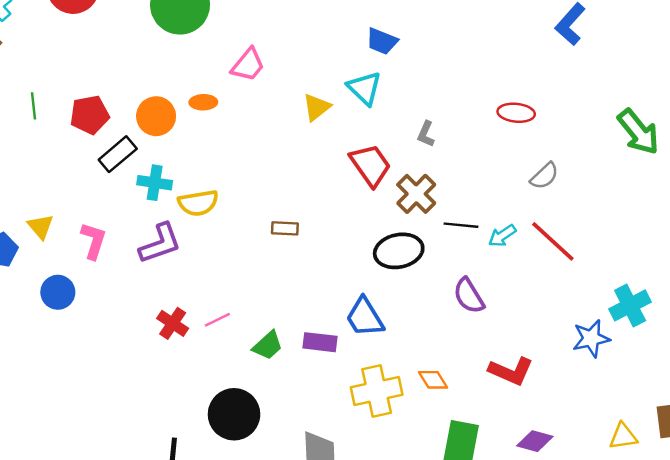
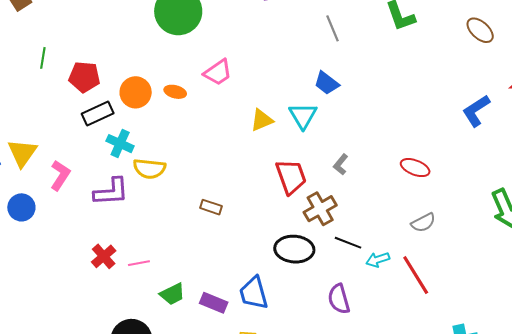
yellow triangle: (41, 227) -> (22, 153), size x1.4

